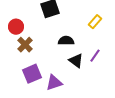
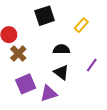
yellow rectangle: (95, 22) -> (81, 25), moved
black triangle: (76, 61) -> (61, 72), moved

